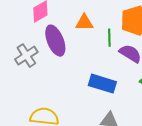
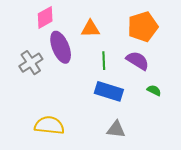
green line: (109, 38) -> (104, 61), moved

